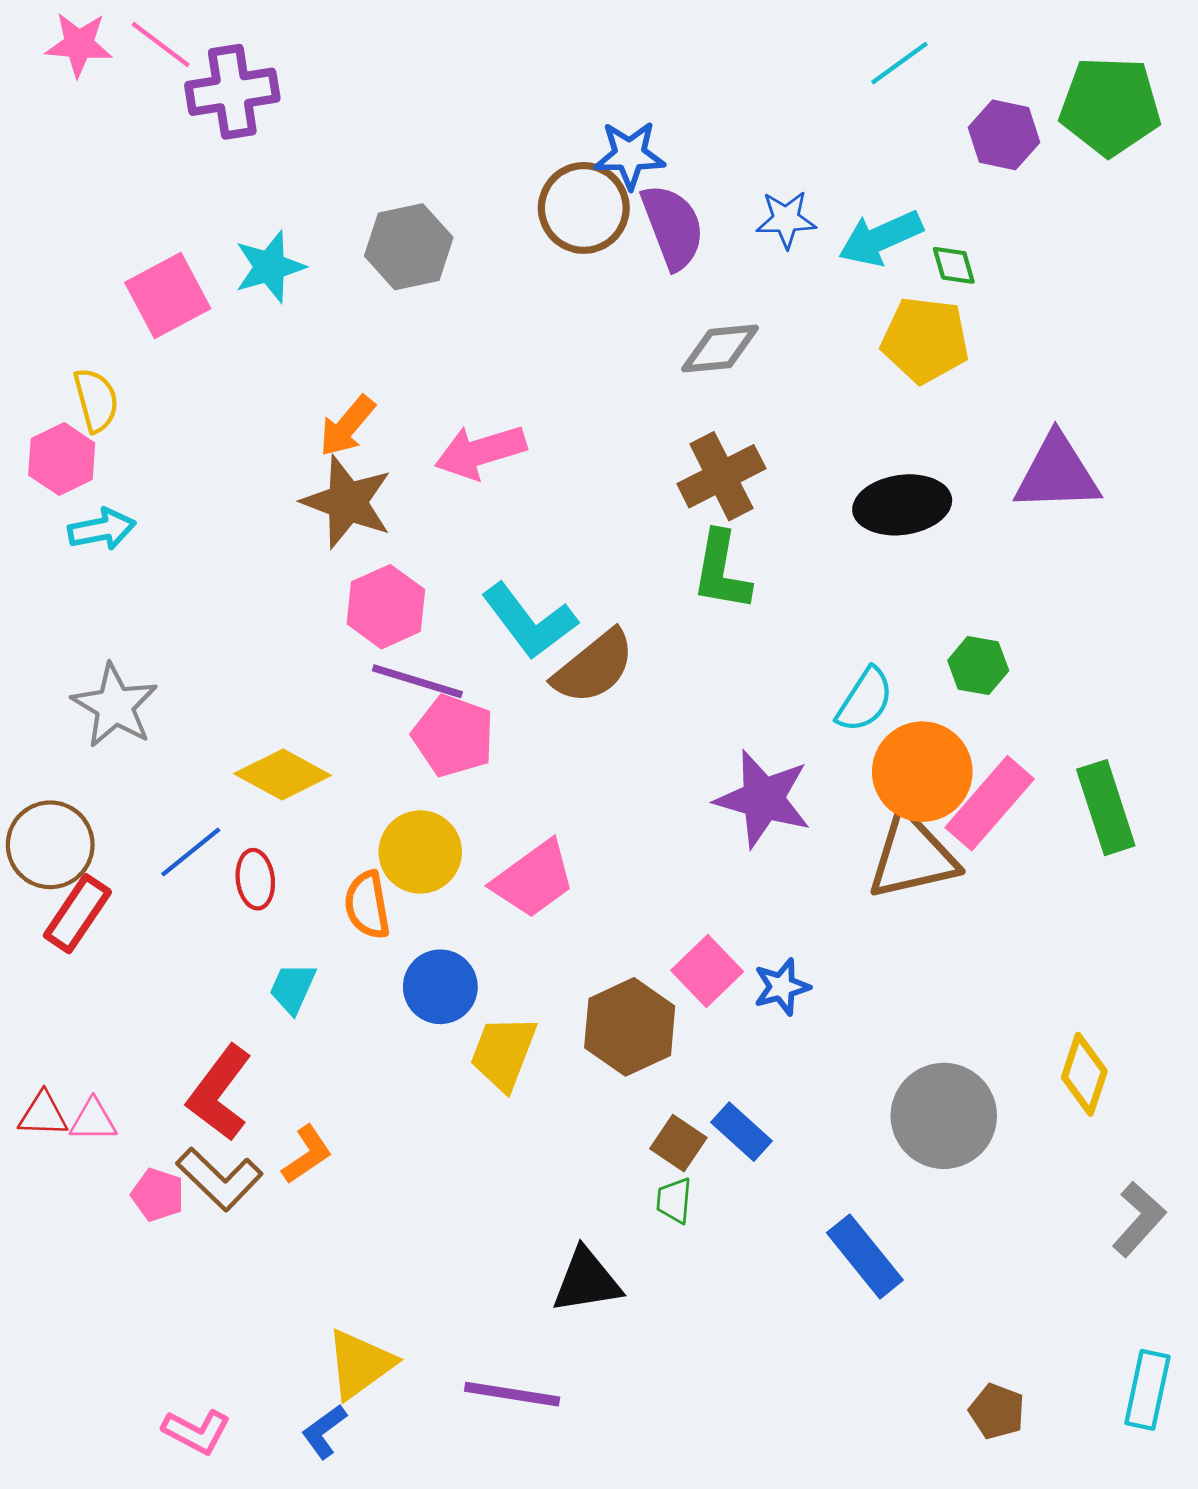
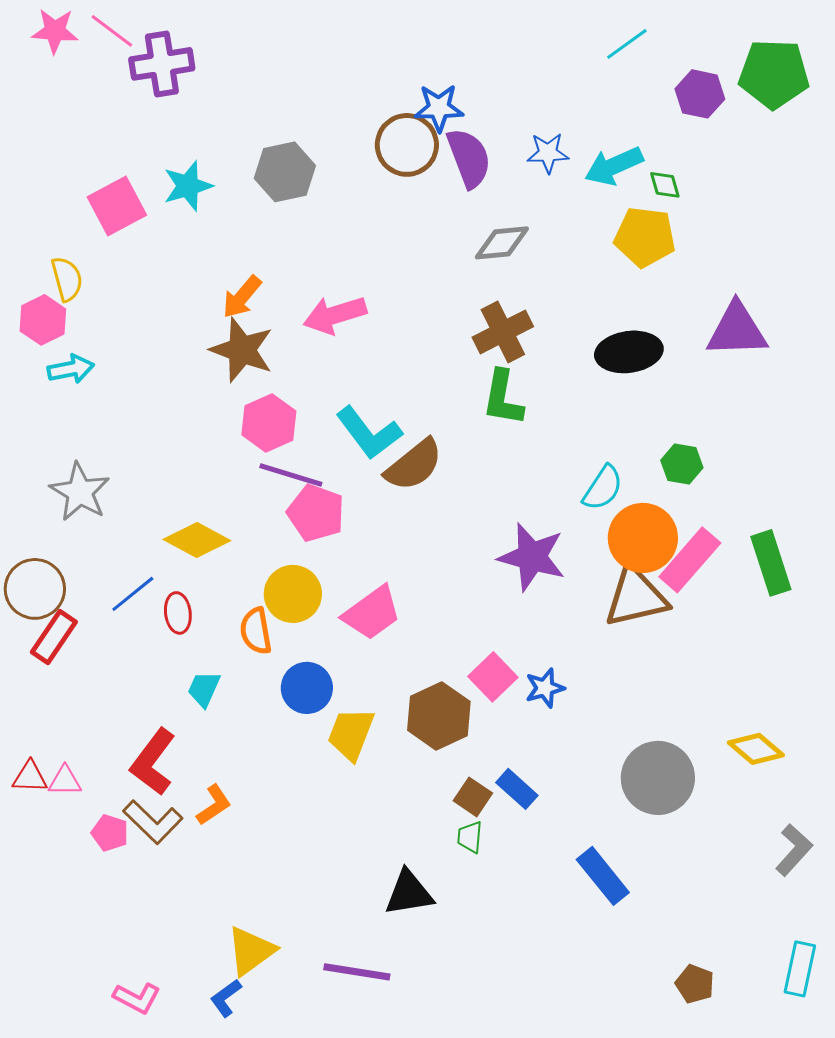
yellow diamond: (1084, 1074) -> (756, 749), turned -68

